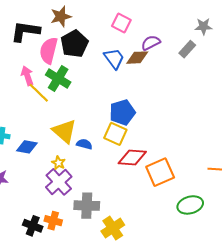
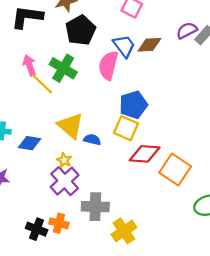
purple semicircle: (151, 43) -> (187, 30), moved
pink semicircle: (49, 50) -> (108, 65), moved
orange square: (160, 172) -> (175, 170), turned -32

